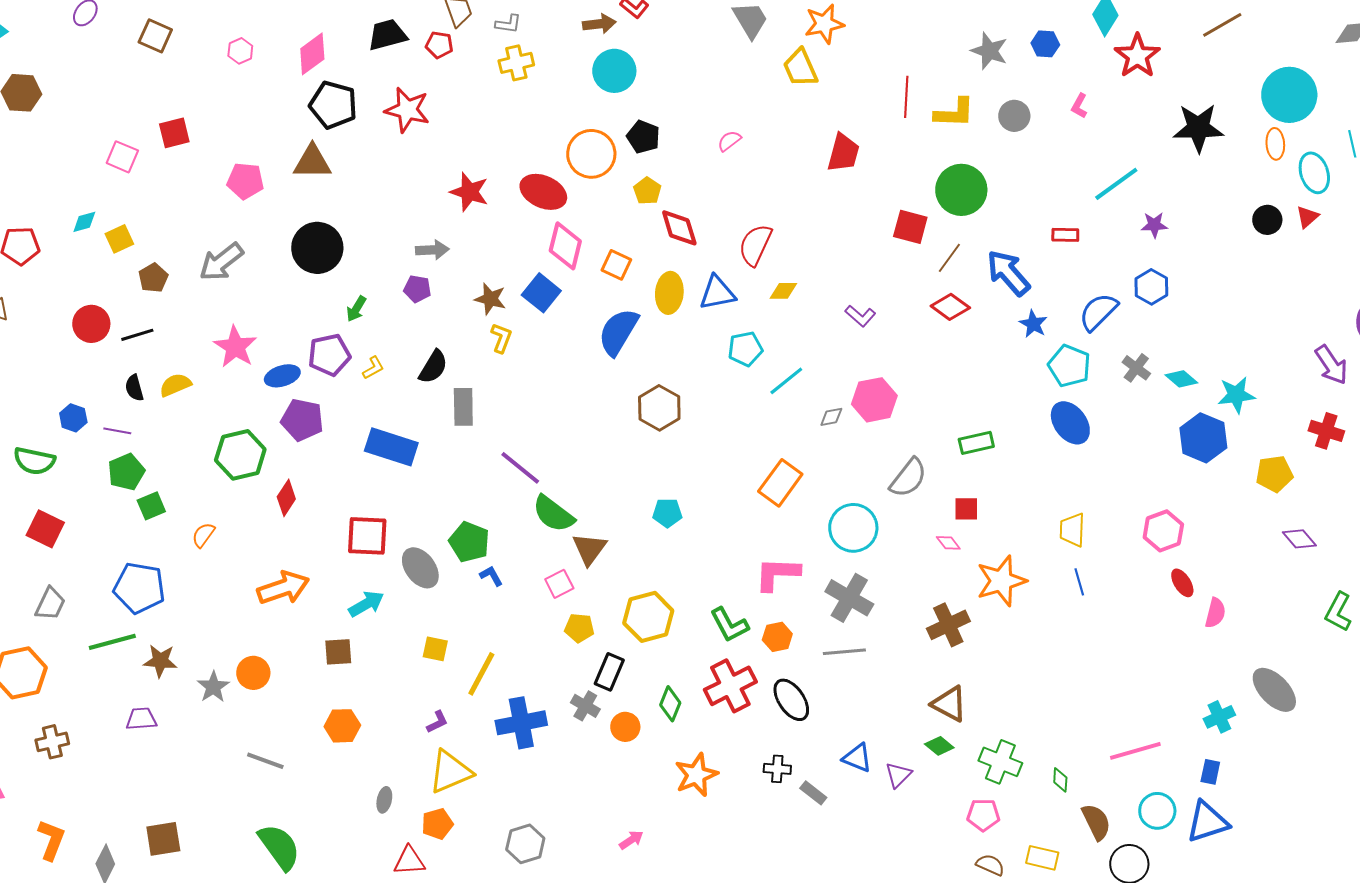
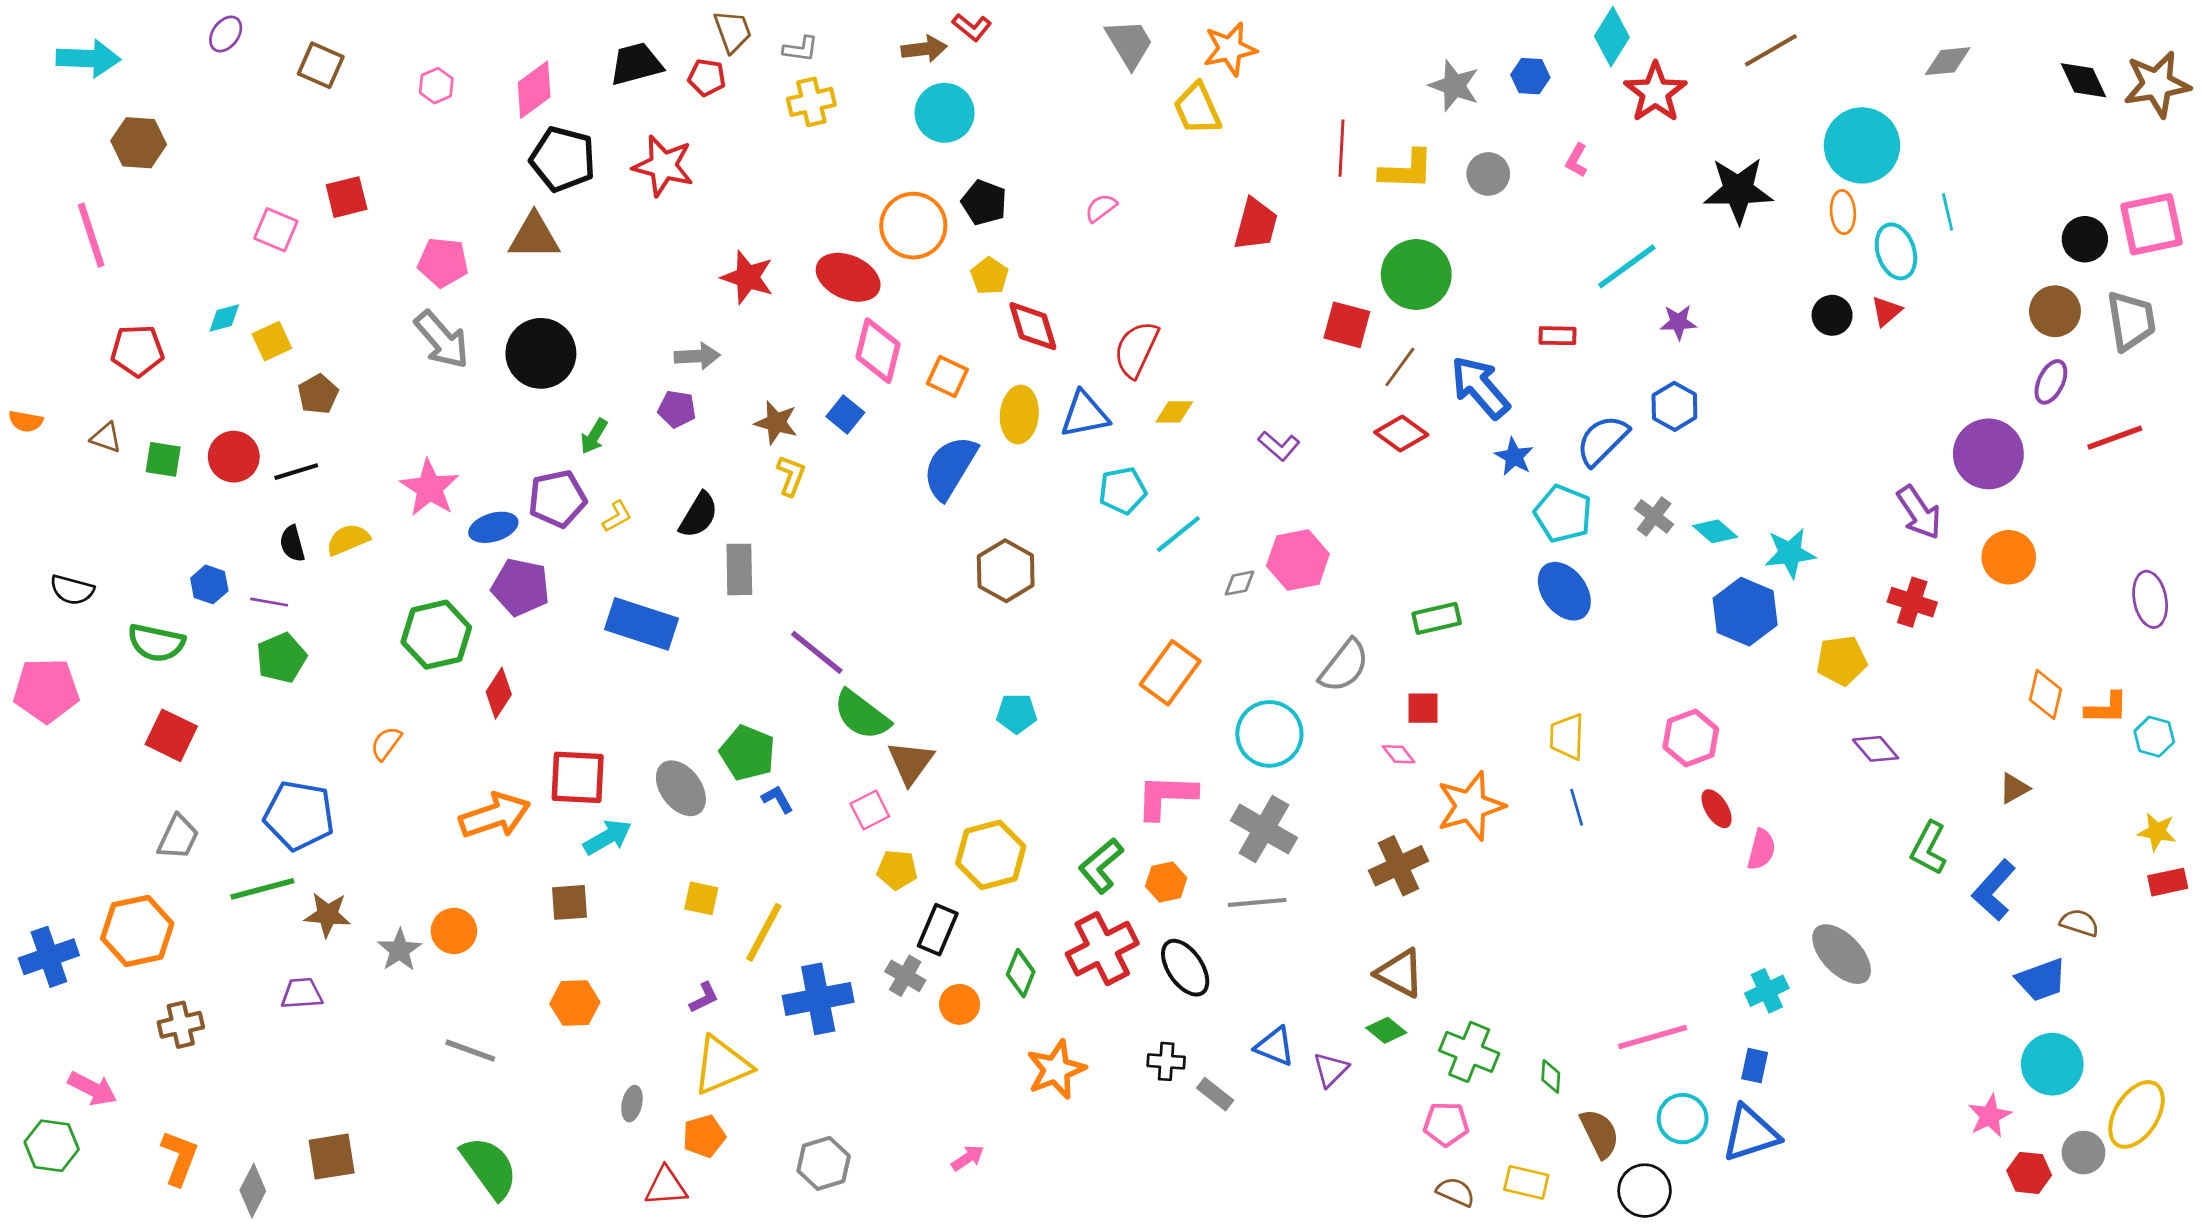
gray arrow: (221, 262) -> (442, 340), moved, turned -93
blue square: (541, 293) -> (845, 415), size x0.7
green square: (151, 506) -> (163, 459), moved, turned 32
red square: (367, 536) -> (578, 777), moved
green L-shape: (729, 625) -> (1101, 866), turned 78

